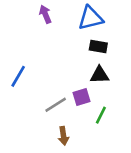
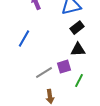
black rectangle: (98, 47) -> (77, 28), turned -48
blue line: (18, 76) -> (24, 39), moved

